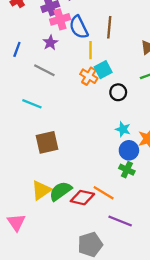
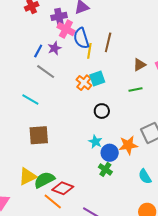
pink cross: (60, 19) -> (66, 29), turned 36
blue line: (17, 49) -> (38, 51), moved
yellow line: (90, 50) -> (89, 51), moved
black circle: (118, 92) -> (102, 111), moved
cyan star: (123, 129) -> (95, 142), moved
orange line: (104, 193) -> (53, 202), moved

